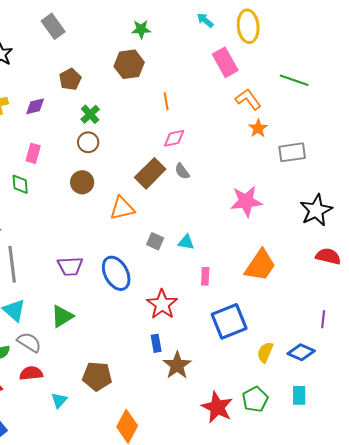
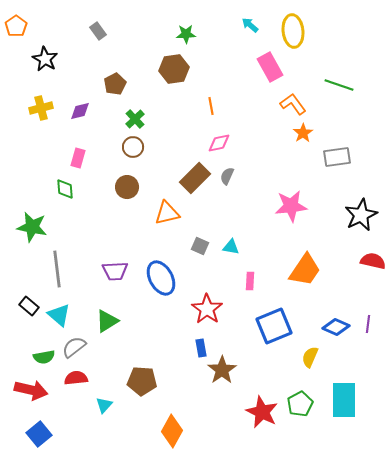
gray rectangle: (53, 26) -> (98, 31), size x0.7
gray semicircle: (182, 171) -> (227, 176), turned 60
gray semicircle: (29, 342) -> (74, 347), turned -70
blue diamond: (301, 352) -> (336, 327), moved
cyan rectangle: (299, 395) -> (344, 400), size x1.8

